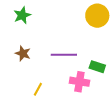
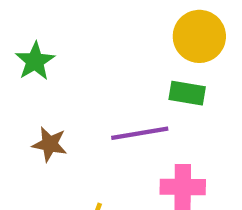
green rectangle: (97, 67) -> (187, 93), moved

